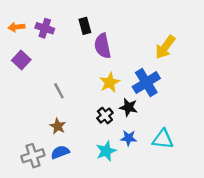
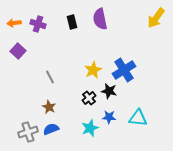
purple semicircle: (103, 46) -> (100, 19), moved
yellow arrow: (165, 47) -> (156, 18), moved

